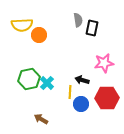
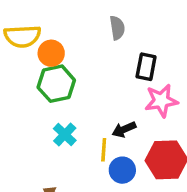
black rectangle: (92, 28) -> (146, 67), moved
green hexagon: (29, 79) -> (56, 84), moved
black arrow: (82, 80) -> (124, 129), turned -40

